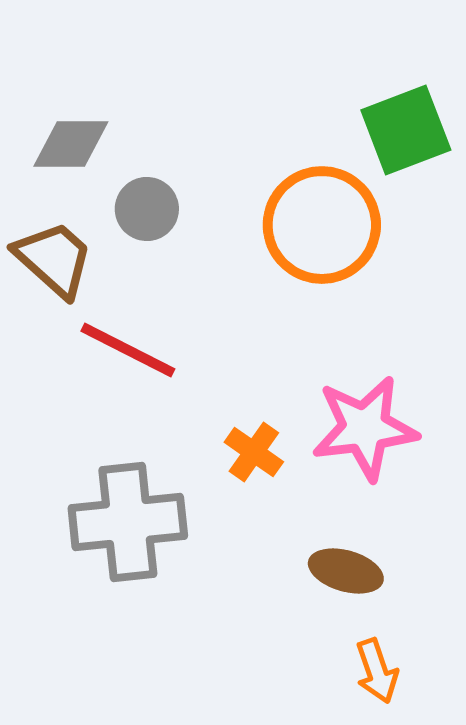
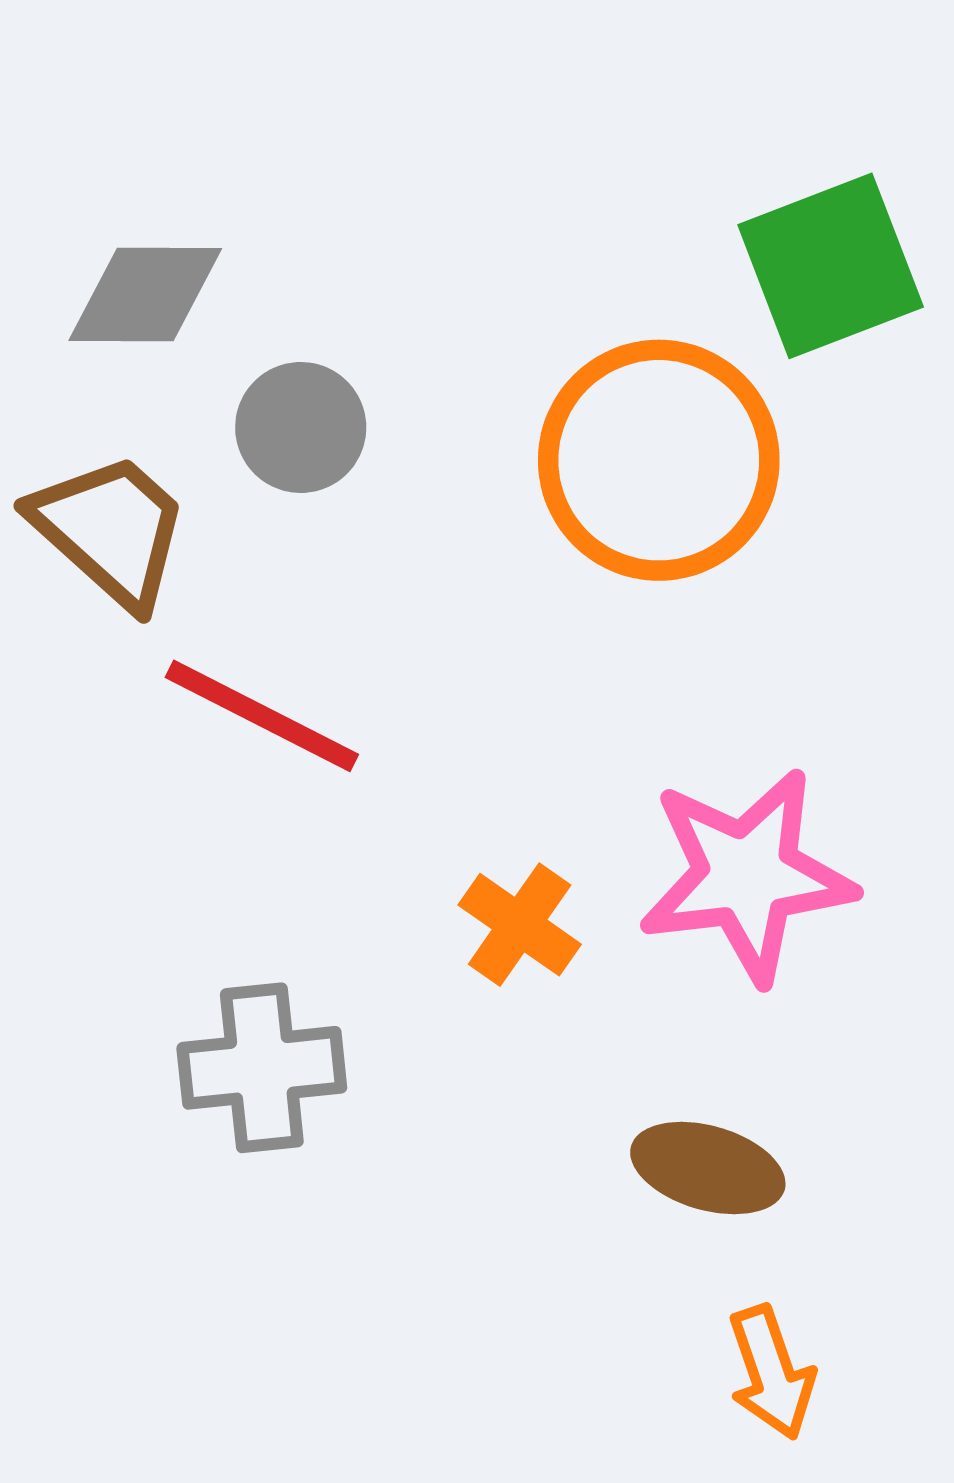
gray cross: (128, 522) -> (262, 1068), size x0.7

